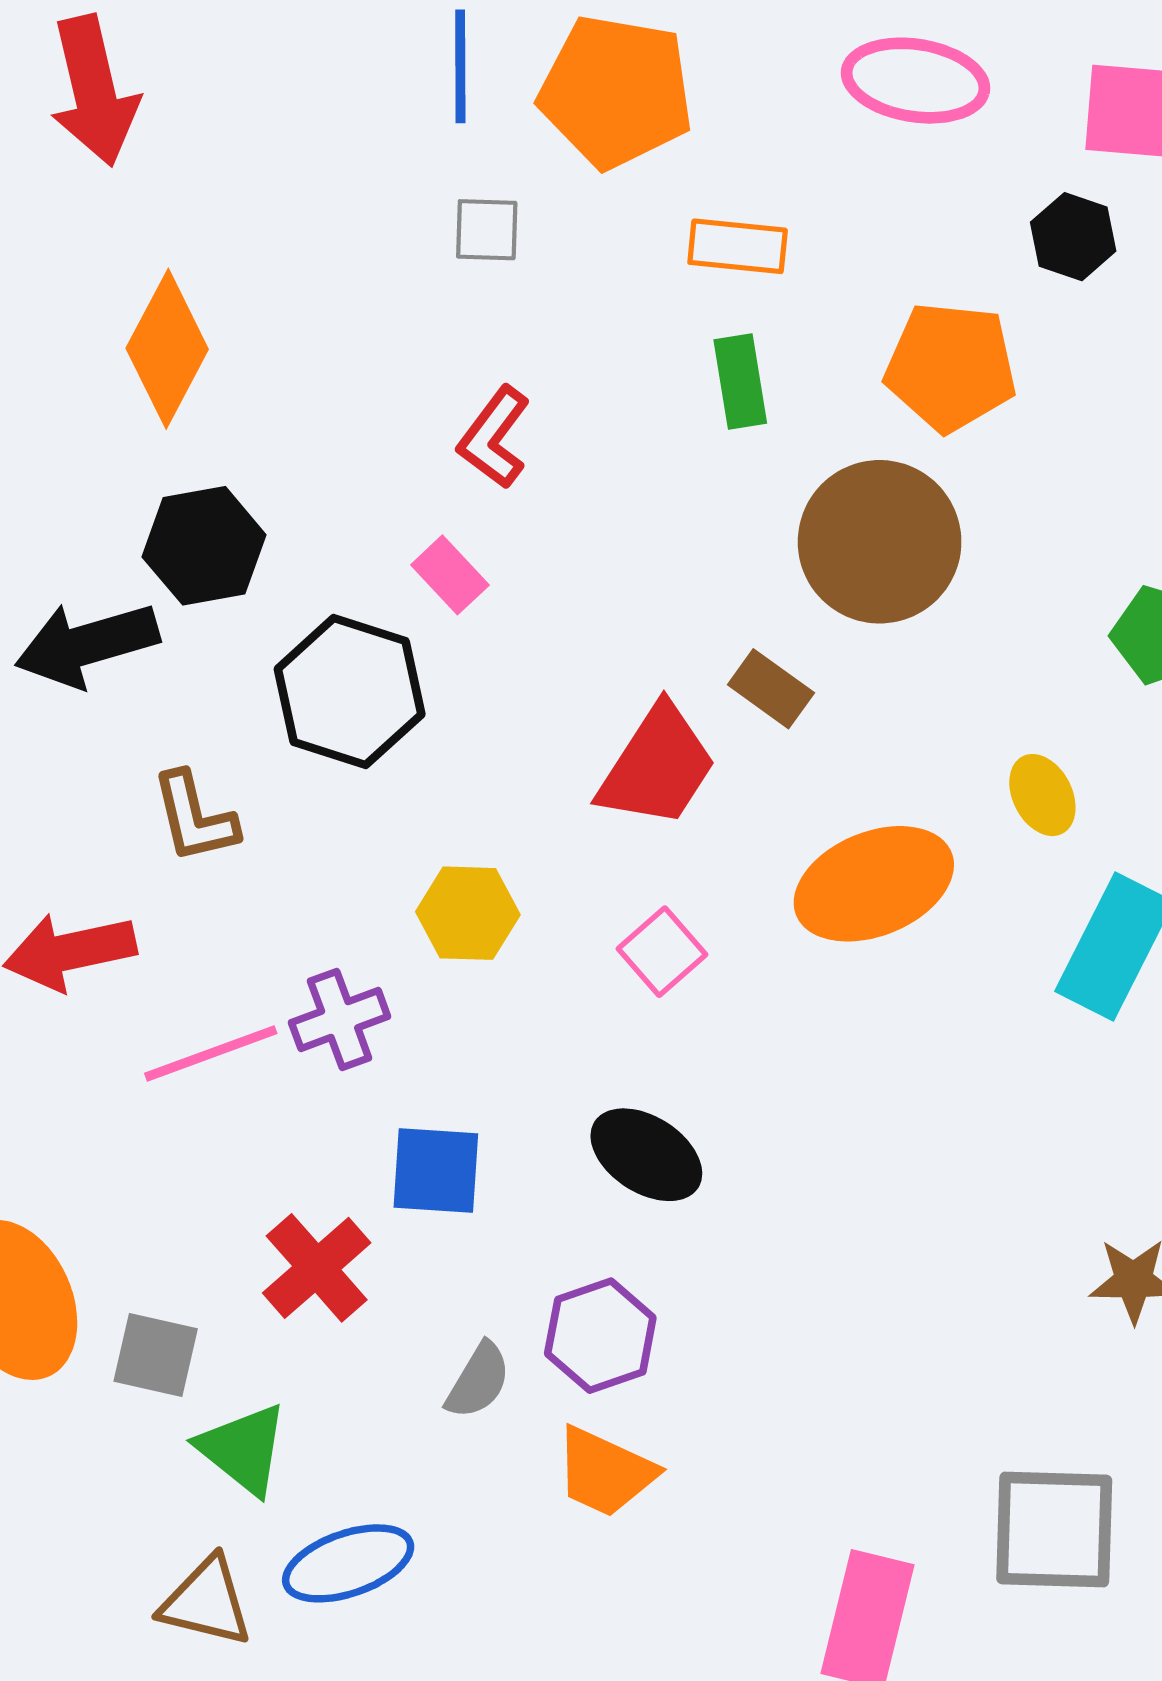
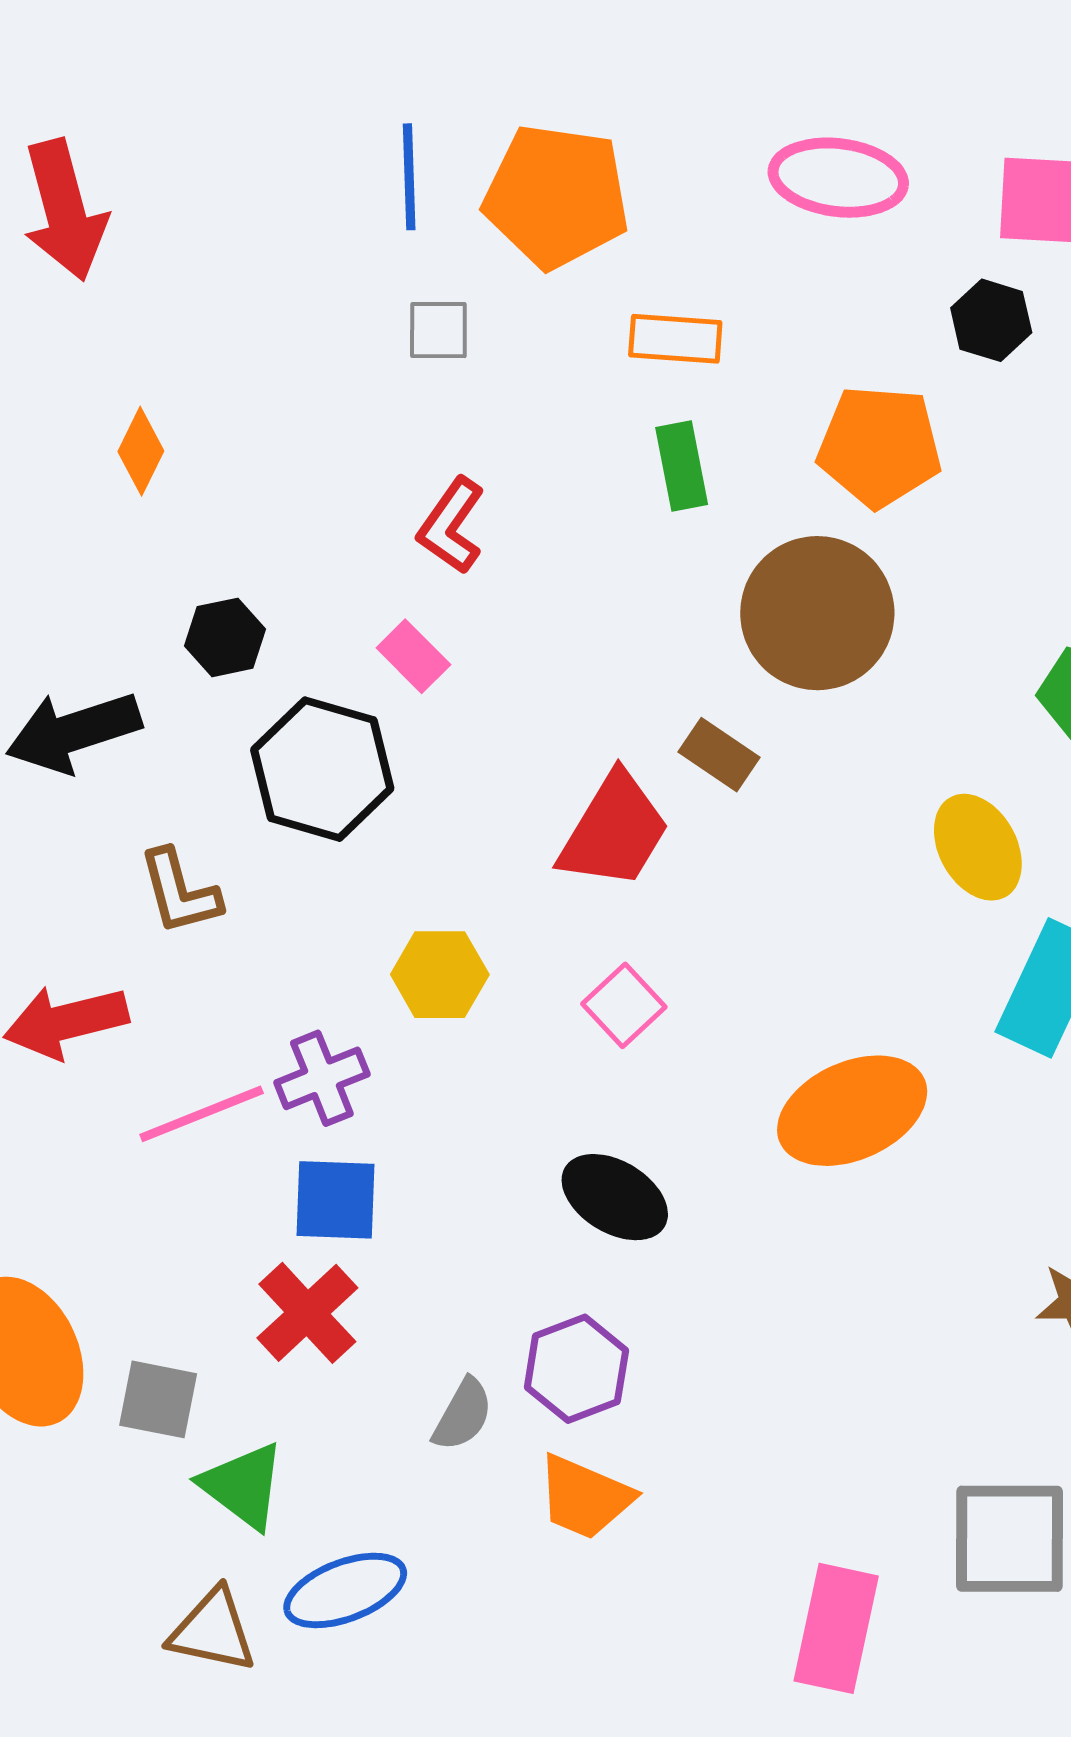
orange diamond: (167, 349) -> (141, 451), size x0.6
black hexagon: (204, 546) -> (225, 637), moved, size x0.7
yellow ellipse: (1042, 795) -> (978, 847), size x1.4
orange ellipse: (874, 884) -> (852, 1111), moved
blue square: (436, 1171) -> (335, 1200), moved

